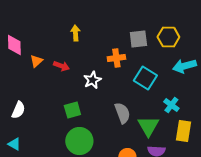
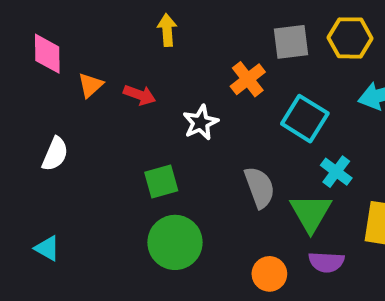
orange cross: (116, 58) -> (248, 79), turned -30
cyan cross: (171, 105) -> (336, 172), moved
white semicircle: (18, 110) -> (55, 154), moved

